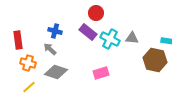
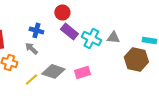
red circle: (96, 13) -> (62, 12), moved
gray diamond: (56, 72) -> (53, 71), moved
yellow line: (29, 87) -> (31, 79), moved

